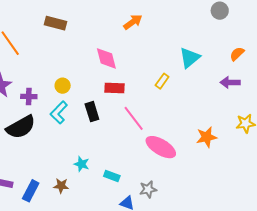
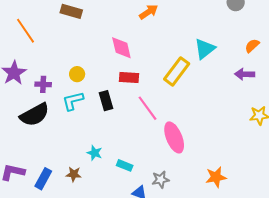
yellow rectangle: (162, 81) -> (177, 71), size x1.8
cyan L-shape: (59, 112) -> (73, 101), turned 30
orange star: (207, 137) -> (216, 177), moved
pink ellipse: (161, 147) -> (174, 137), turned 36

